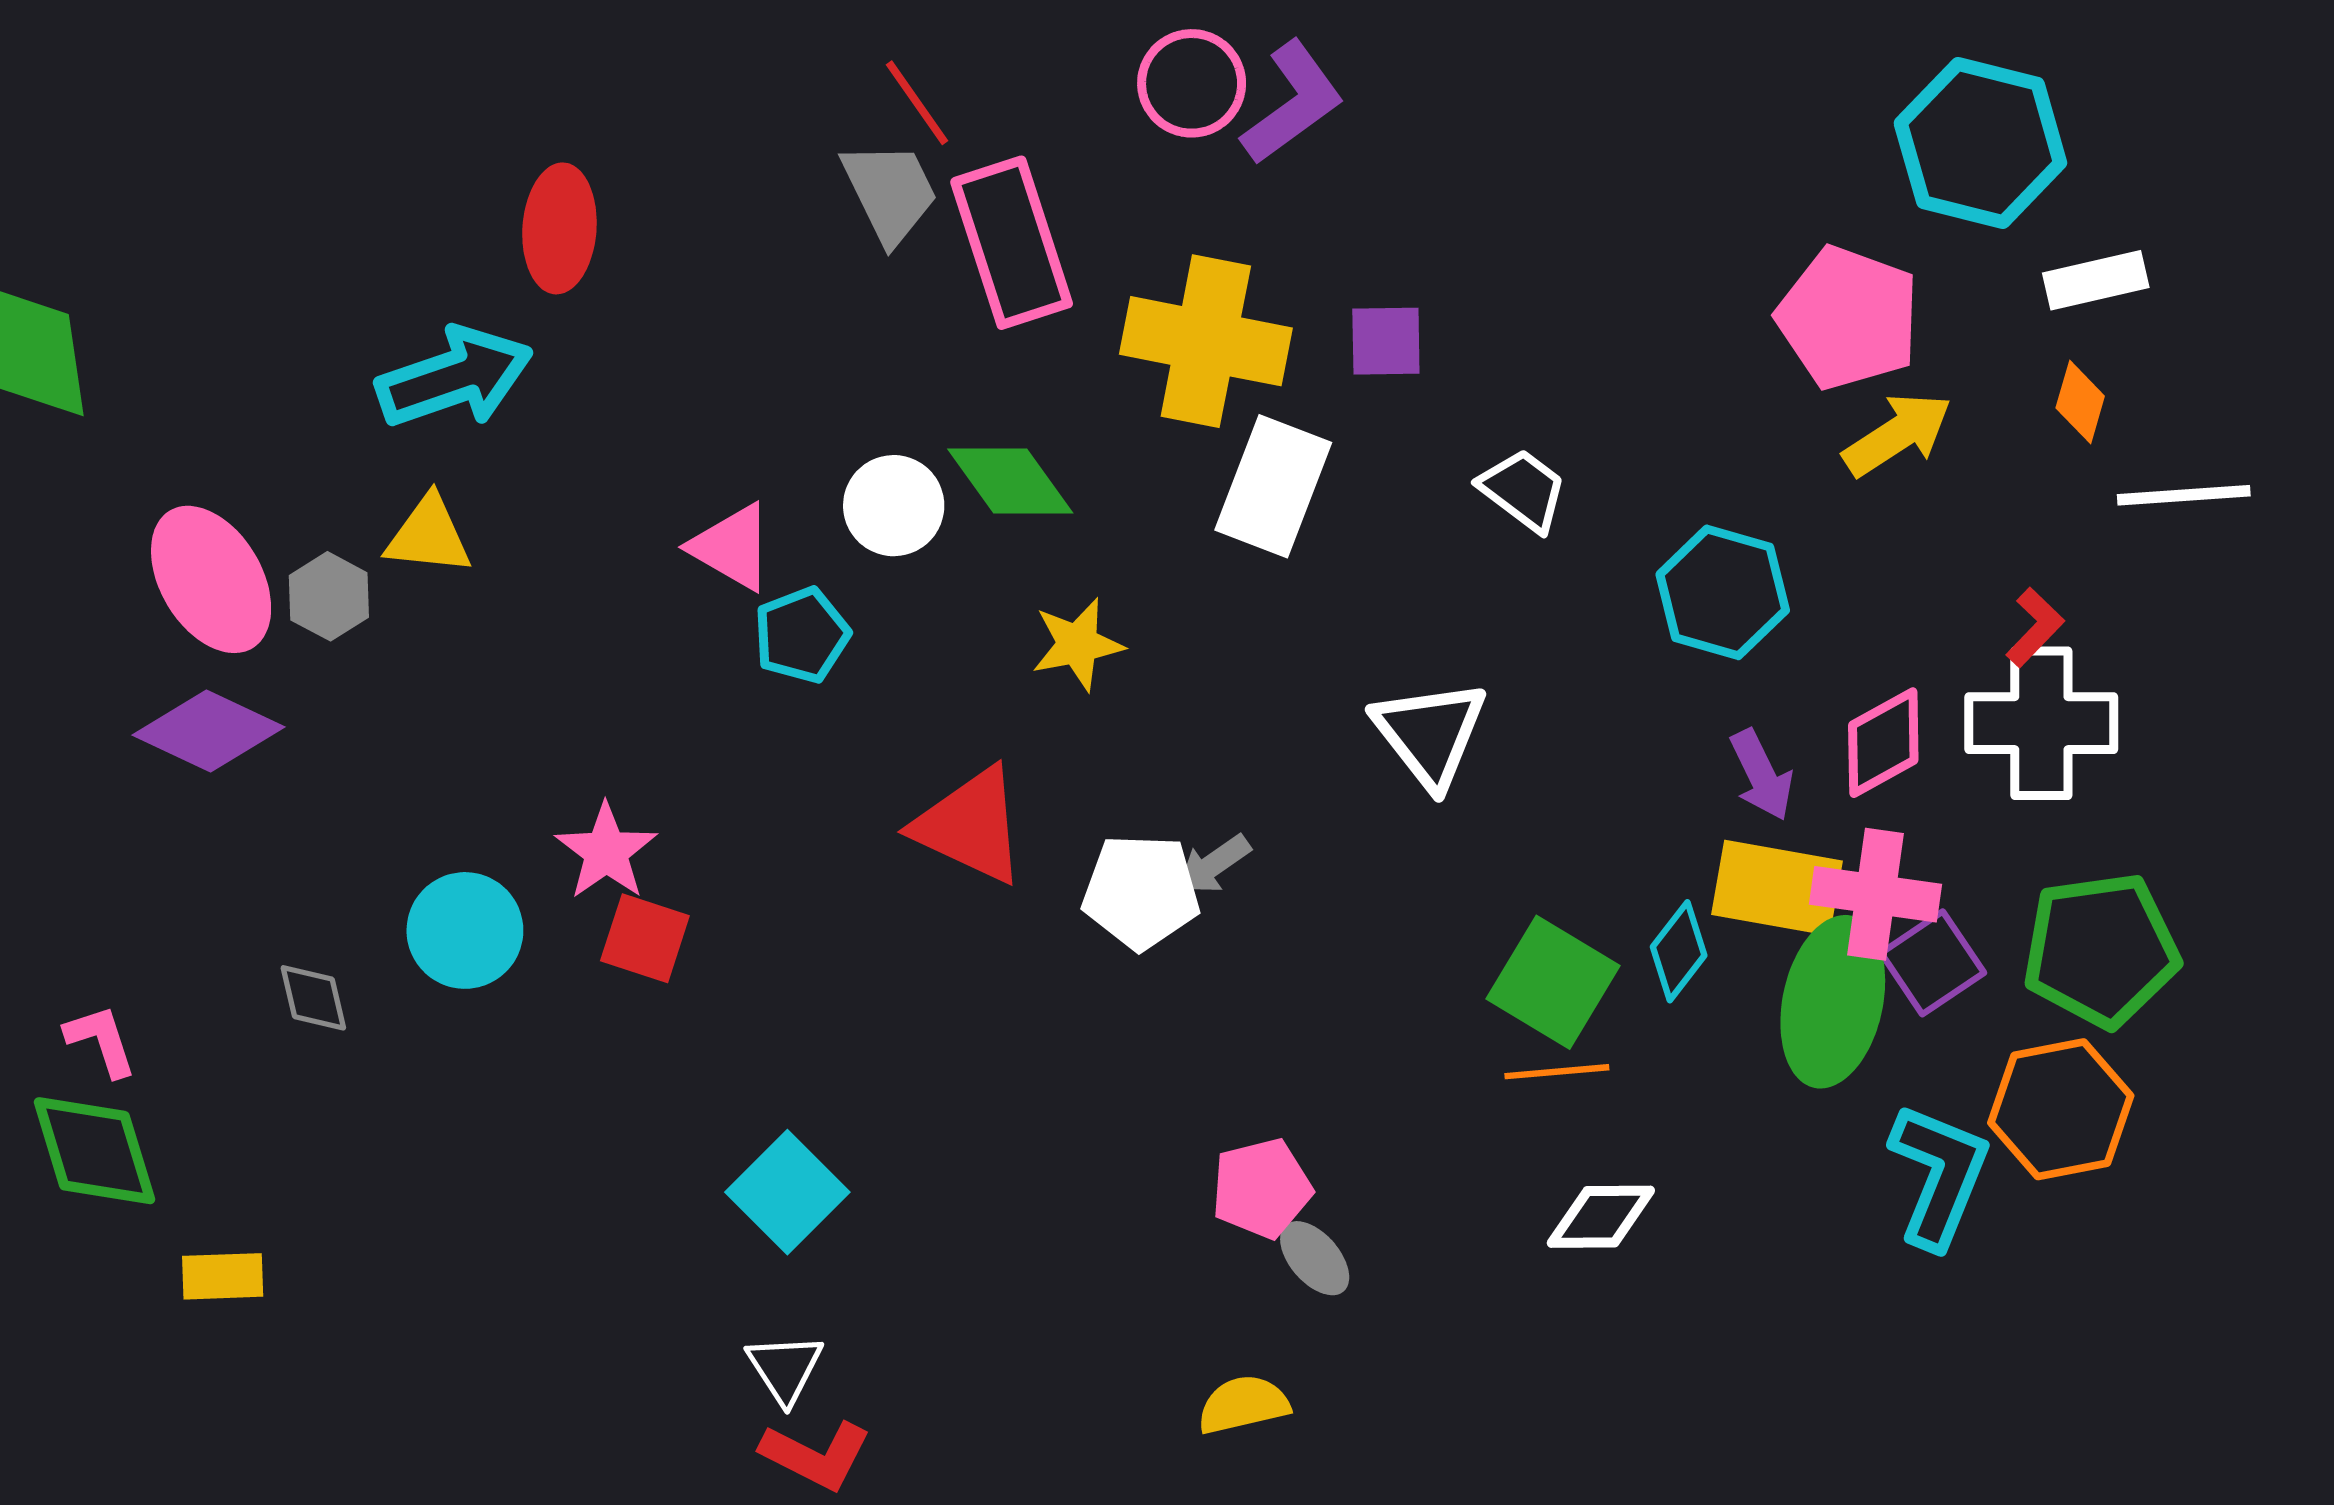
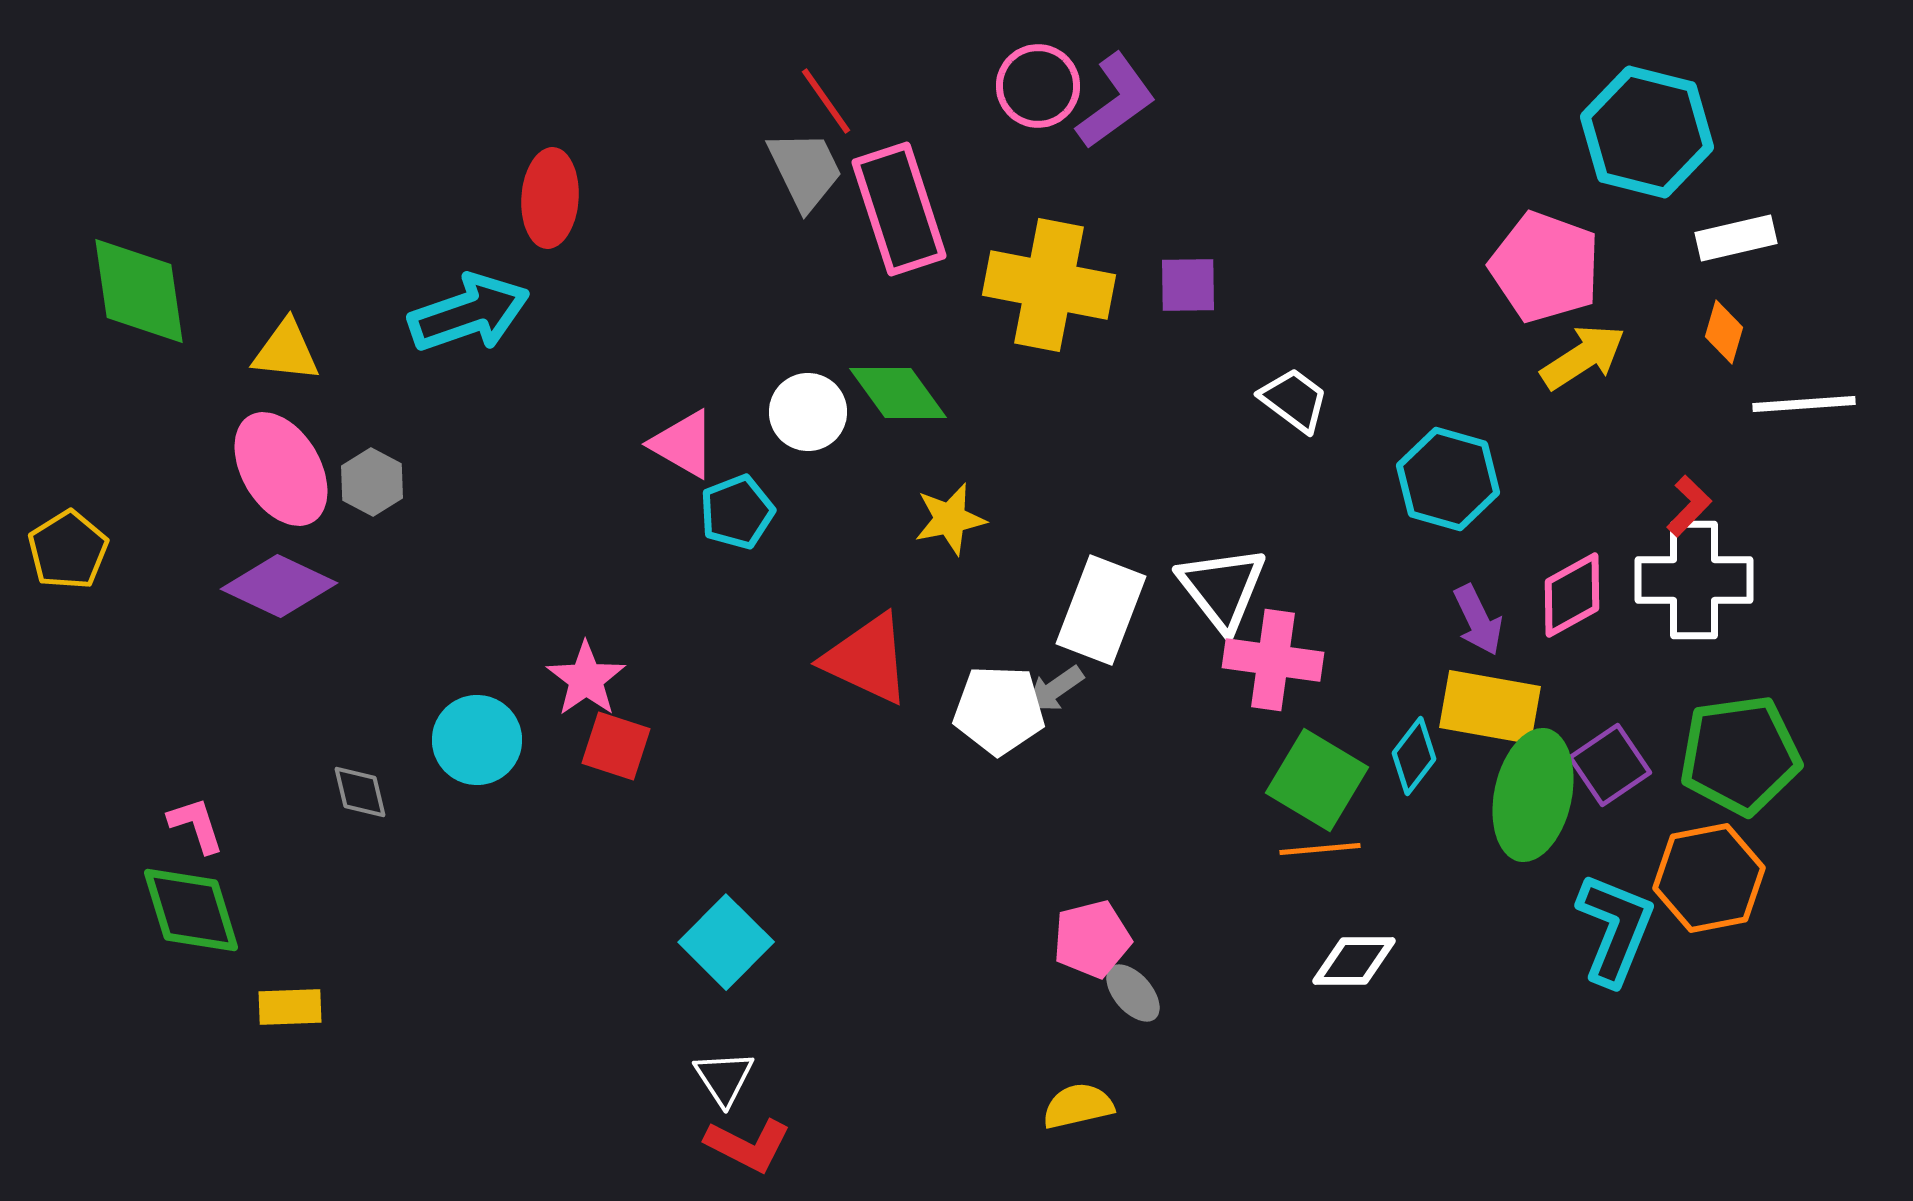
white rectangle: (1273, 486) -> (1101, 610), moved
yellow triangle: (429, 535) -> (286, 351), moved
pink cross: (1876, 894) -> (1273, 660), moved

